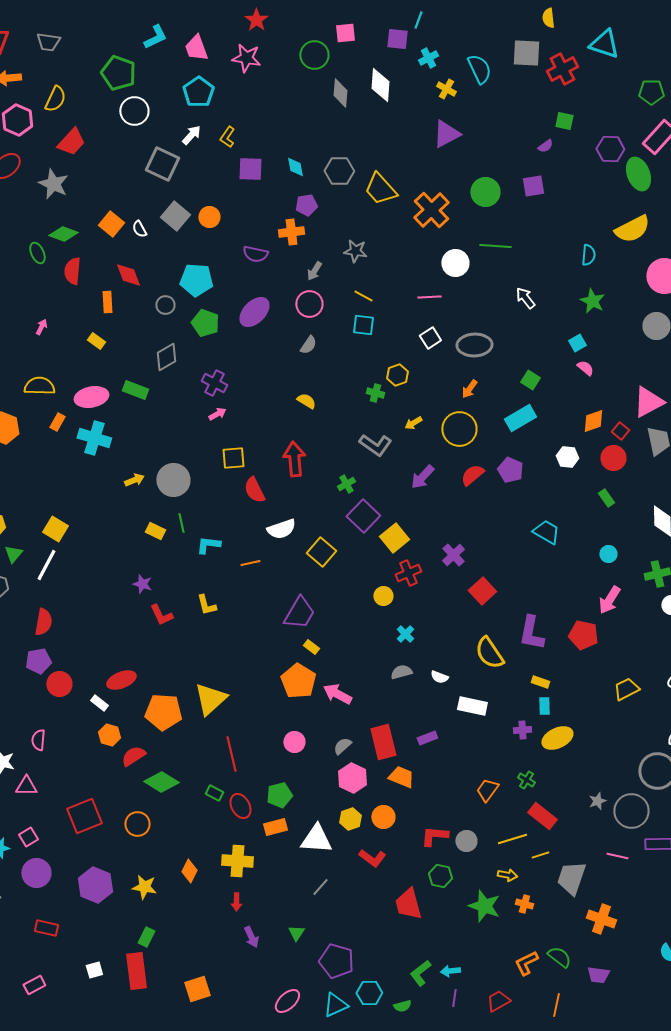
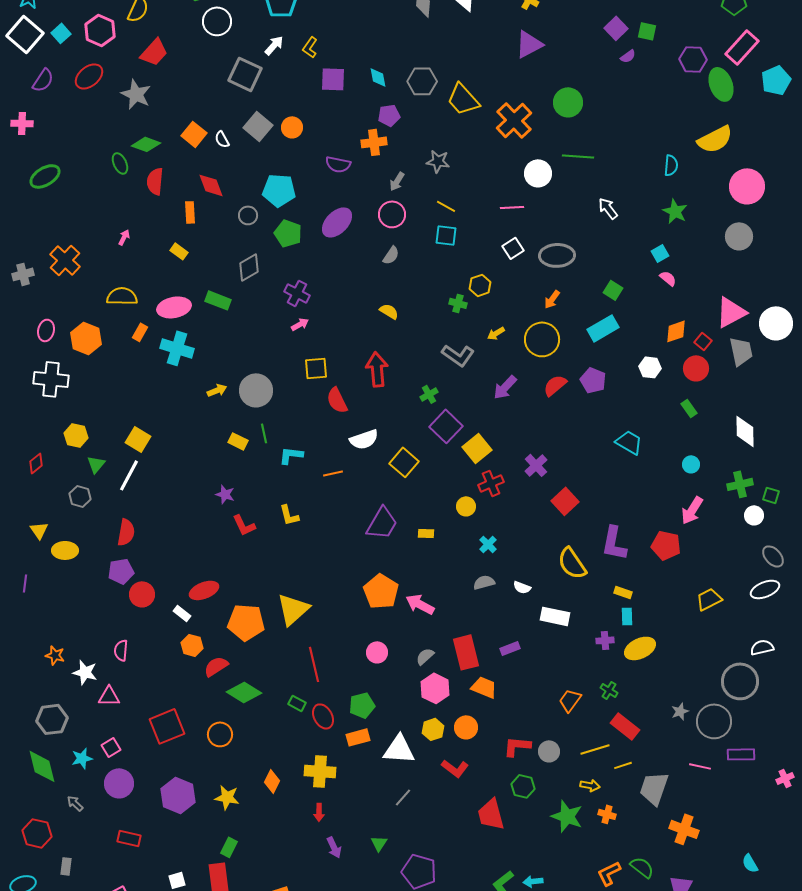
purple square: (533, 186) -> (616, 28), moved, turned -35
yellow rectangle: (311, 647) -> (426, 533), moved, turned -35

